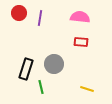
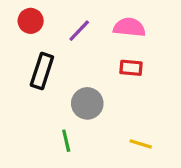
purple line: (40, 18) -> (79, 31), moved, turned 35
black rectangle: (26, 69) -> (42, 71), moved

